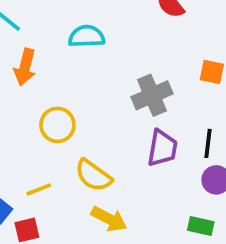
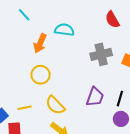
orange arrow: (25, 67) -> (40, 43), moved
gray cross: (152, 95) -> (101, 54), moved

